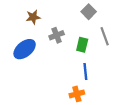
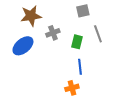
gray square: (89, 12) -> (83, 11), turned 32
brown star: (33, 17) -> (31, 16), size x1.5

